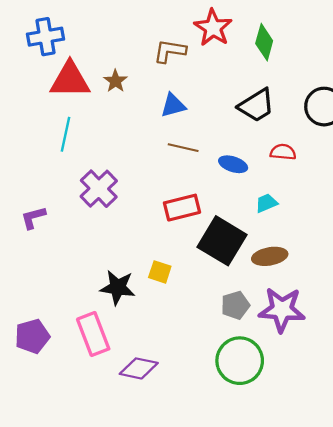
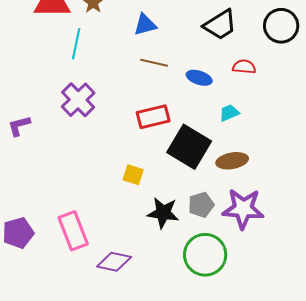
cyan line: (65, 134) -> (76, 44), moved
black star: (118, 287) -> (163, 213), moved

